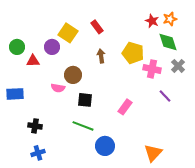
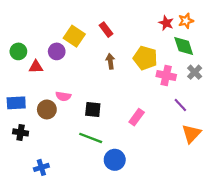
brown circle: (73, 75) -> (47, 109), moved
black cross: (35, 126) -> (21, 132), moved
orange triangle: (153, 153) -> (191, 134), moved

